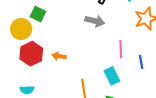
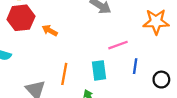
pink line: (121, 49) -> (118, 45), turned 54

